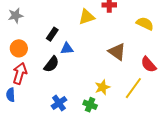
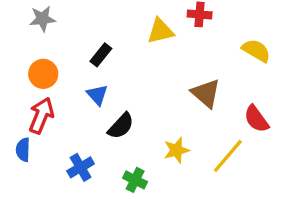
blue triangle: (67, 49) -> (97, 95), moved, turned 48
black semicircle: (51, 64) -> (121, 126), moved
blue cross: (59, 103) -> (81, 167), moved
green cross: (90, 105) -> (135, 180), moved

